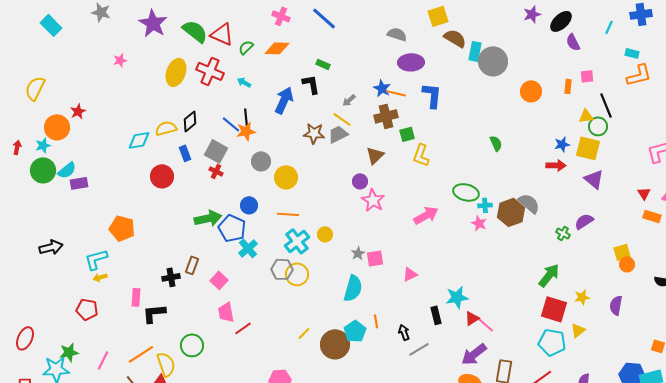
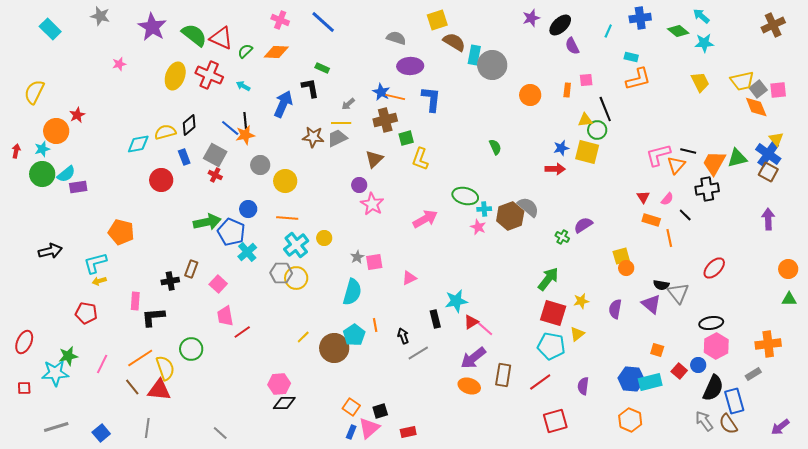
yellow line: (342, 119) -> (341, 123), turned -36
purple triangle: (594, 179) -> (651, 304), moved

